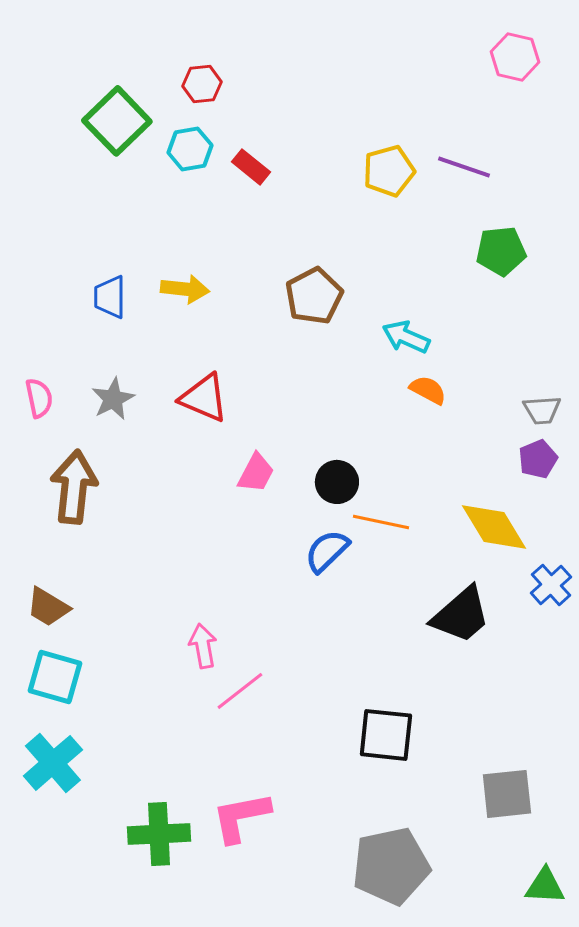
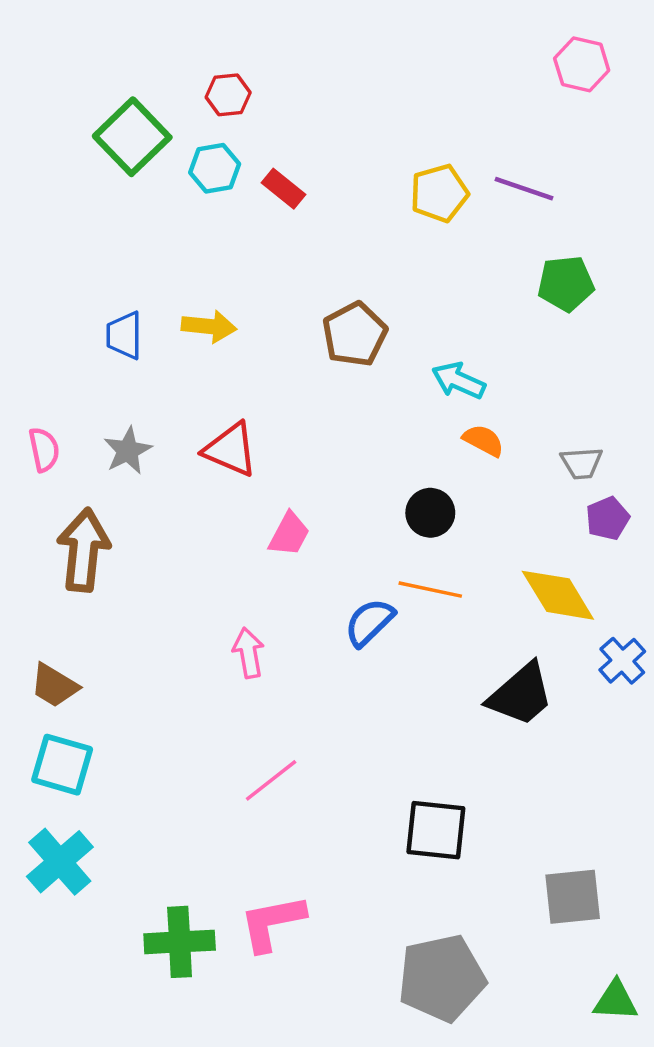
gray trapezoid: (542, 410) -> (582, 463), moved
black circle: (337, 482) -> (430, 513), moved
pink arrow: (203, 646) -> (248, 653), moved

